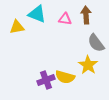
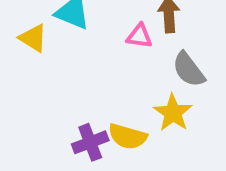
pink triangle: (65, 19) -> (139, 36), moved
yellow triangle: (17, 27) -> (33, 38), turned 42

